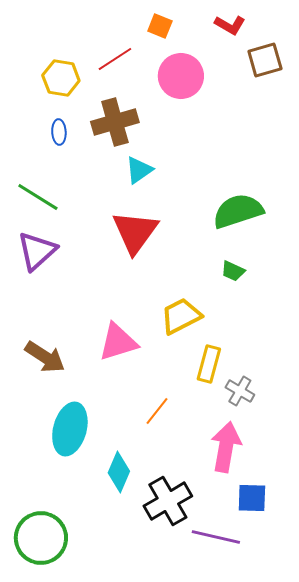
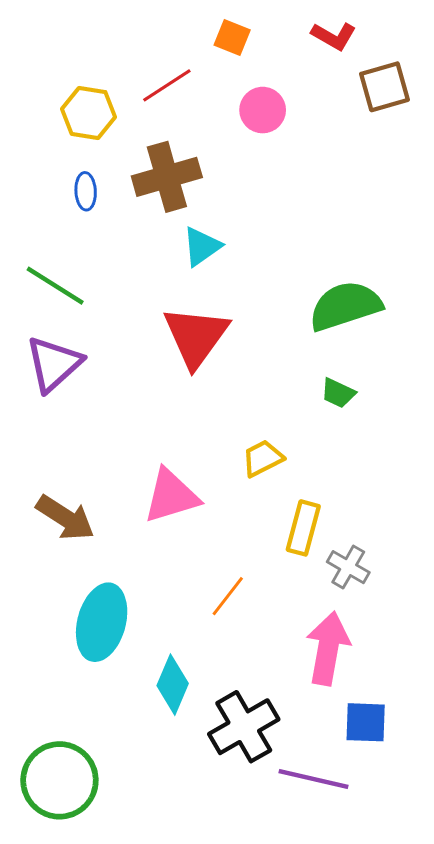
pink circle: (181, 76) -> (263, 110), size x0.7
yellow trapezoid: (181, 316) -> (263, 458), size x0.7

